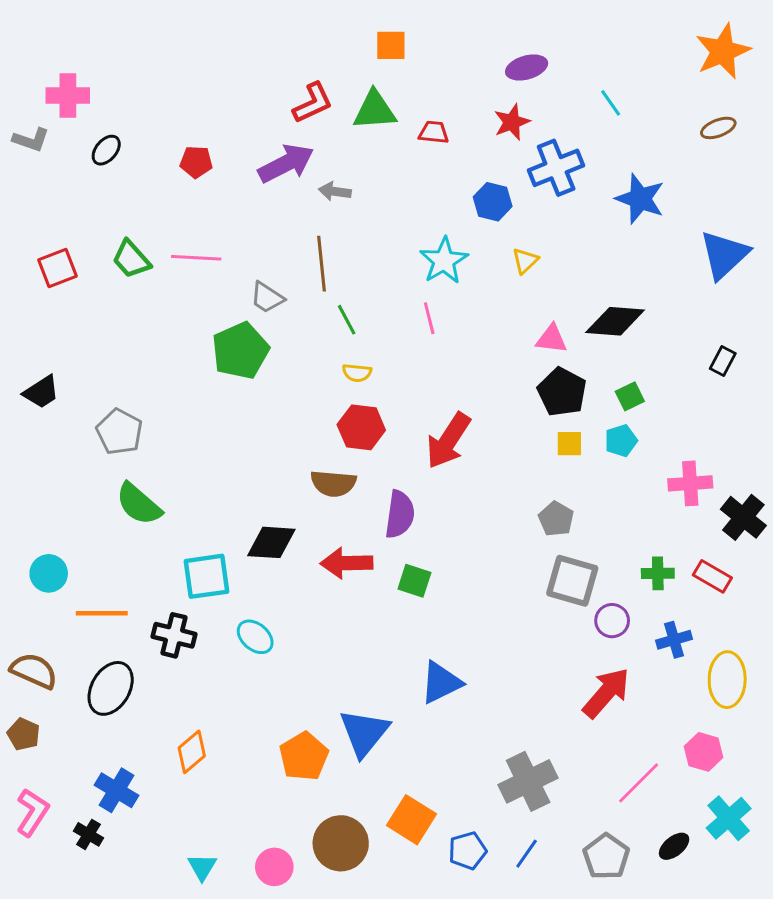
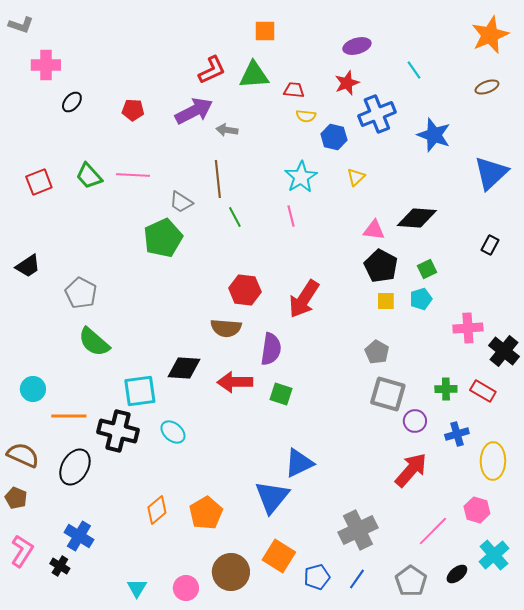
gray L-shape: (31, 140) -> (21, 25), moved
yellow semicircle: (357, 373) -> (306, 116), moved
black cross: (174, 635) -> (118, 431), size x1.4
blue triangle: (364, 733) -> (272, 497), moved
orange diamond: (192, 752) -> (157, 510), moved

